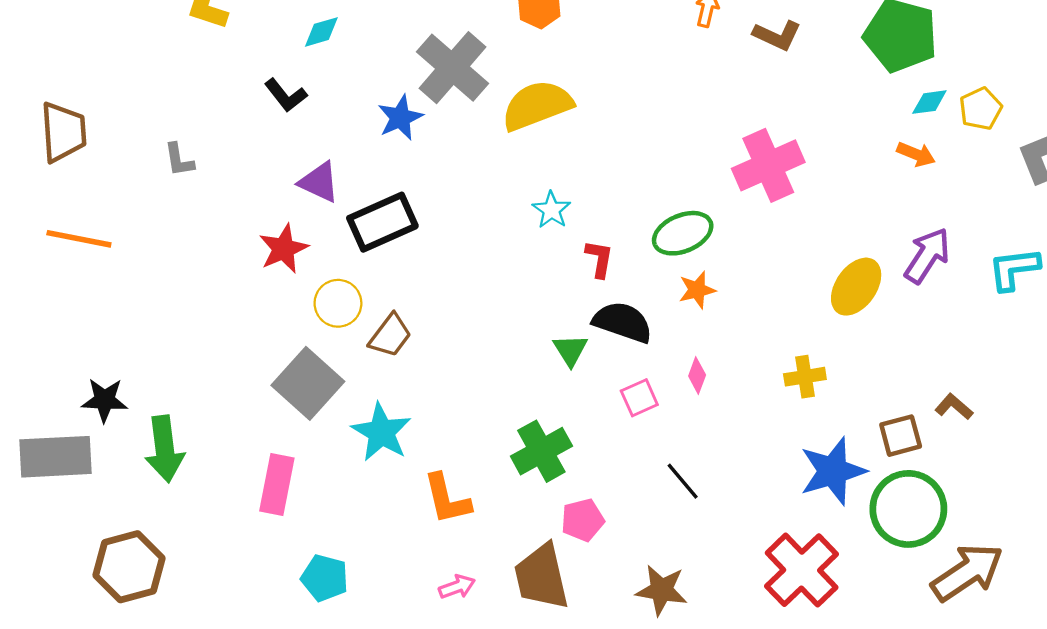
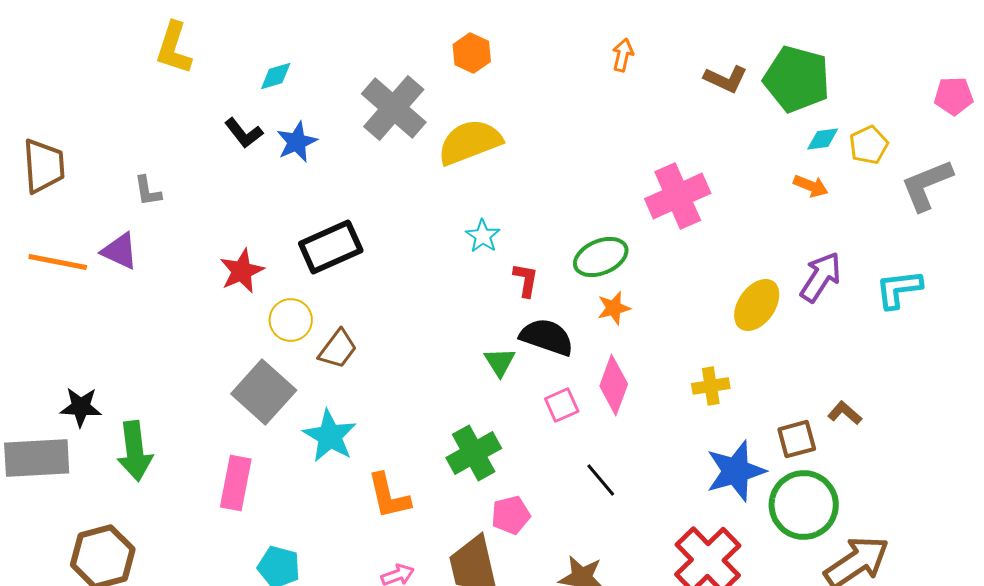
brown L-shape: (777, 35) -> (726, 79), moved
blue star: (400, 118) -> (297, 142), moved
purple triangle: (319, 182) -> (120, 251), moved
pink diamond: (697, 376) -> (614, 385), size x1.8

